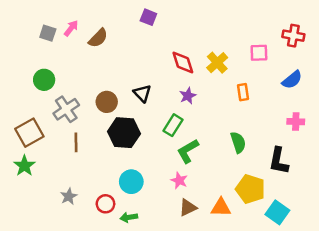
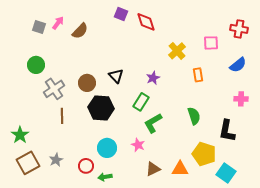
red diamond: (183, 63) -> (146, 22), moved
brown square: (29, 133) -> (28, 163), moved
pink star: (179, 180) -> (138, 145), moved

